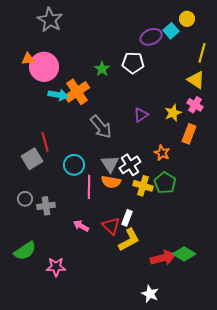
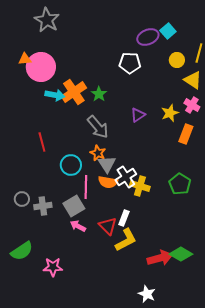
yellow circle: (187, 19) -> (177, 60), moved
green star: (102, 69) -> (99, 94), moved
orange star: (162, 153) -> (98, 153), moved
gray square: (32, 159) -> (74, 206), moved
white cross: (130, 165) -> (126, 177), moved
green pentagon: (165, 183) -> (180, 184), moved

